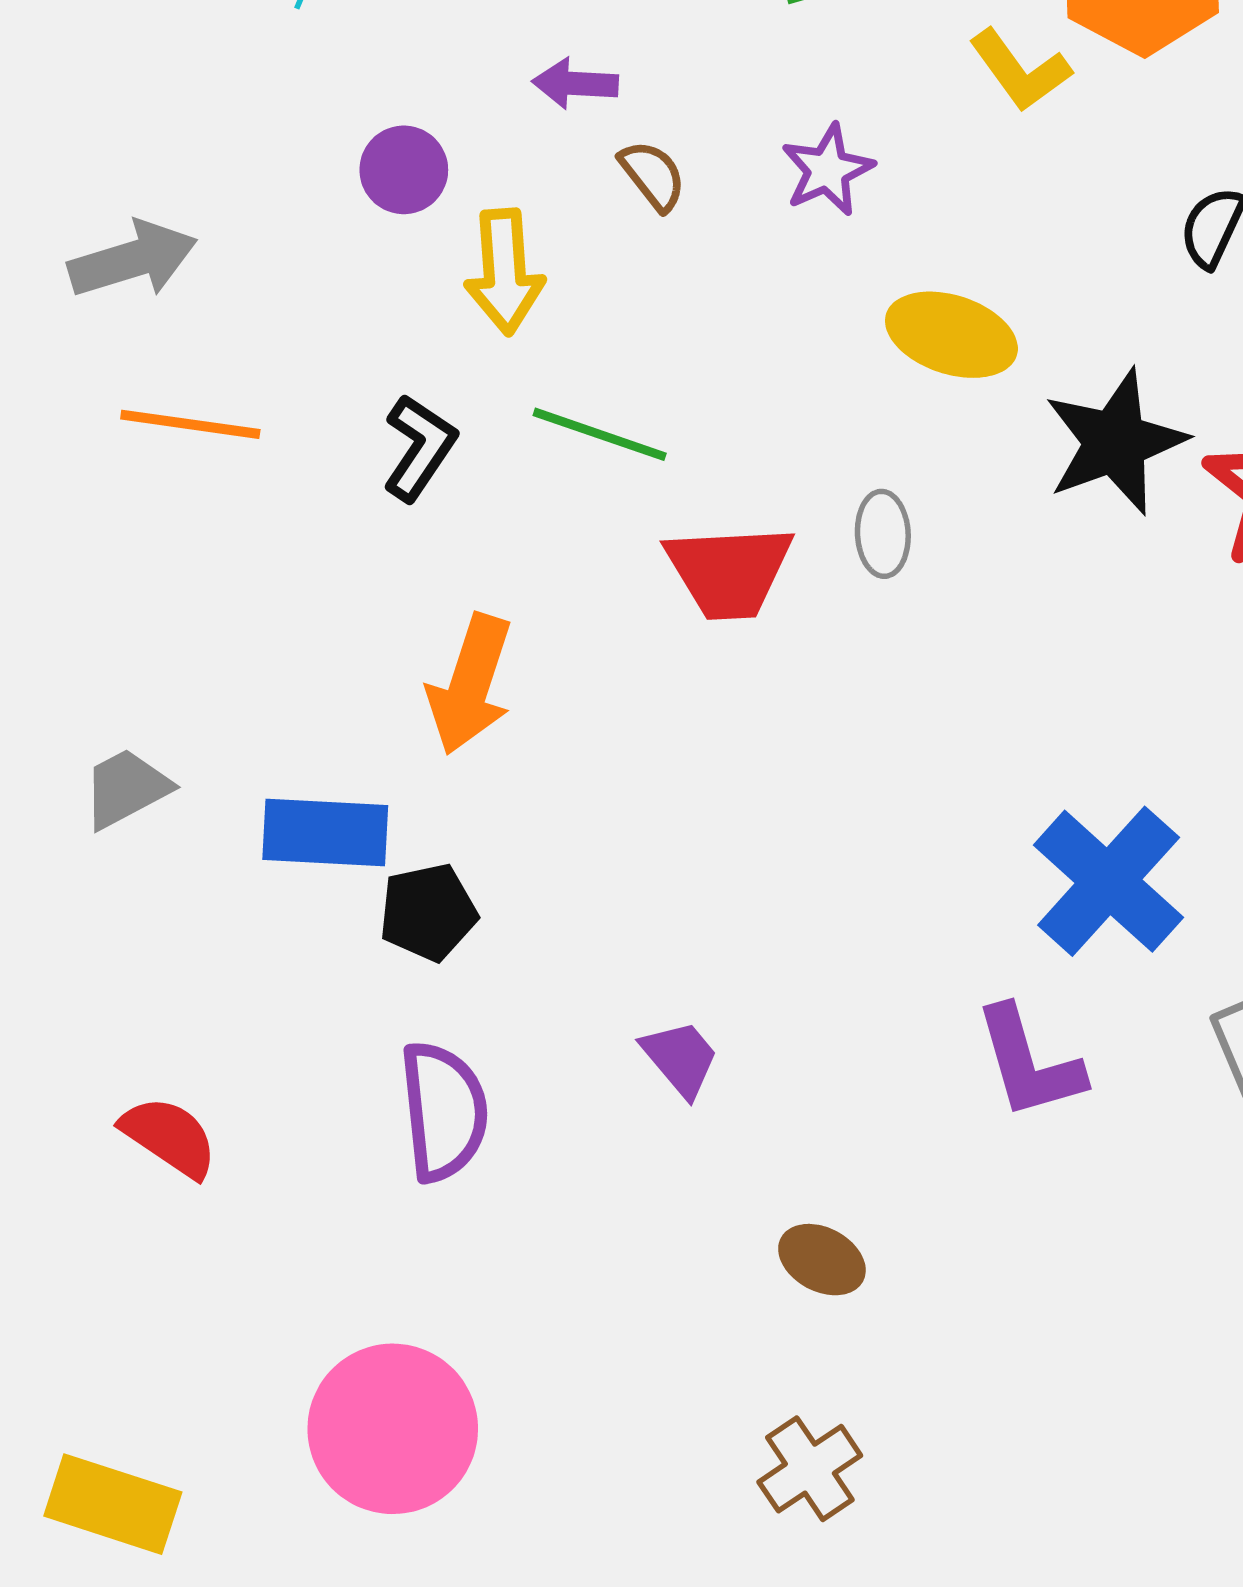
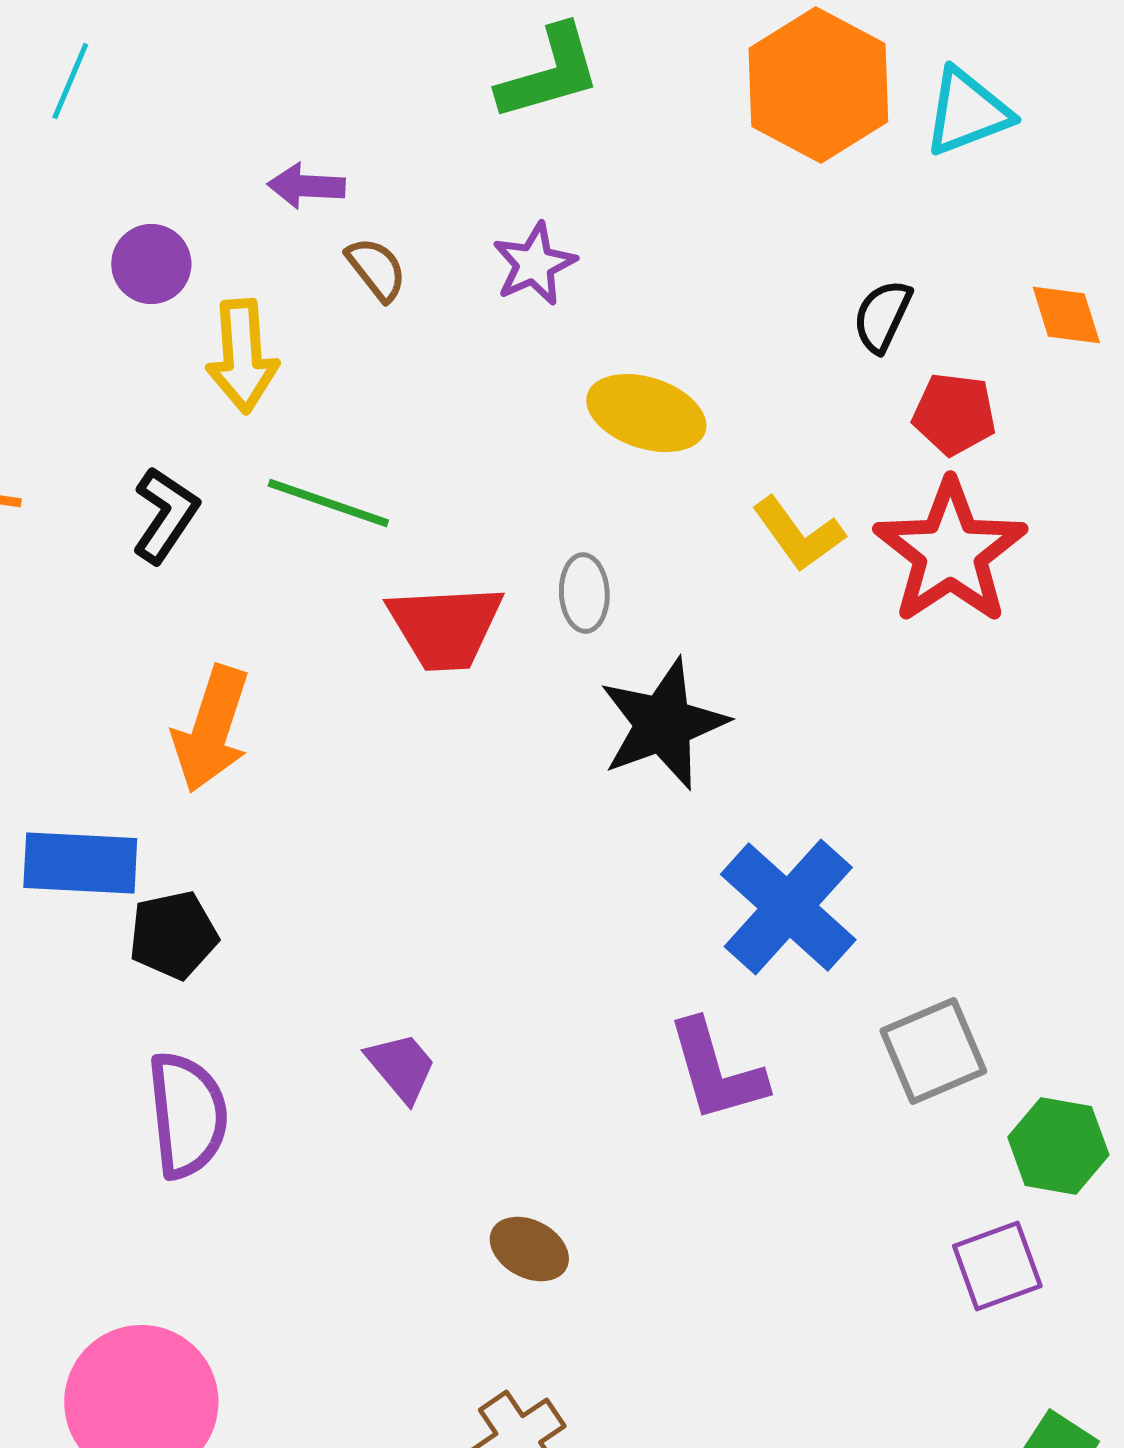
yellow L-shape: (1020, 70) -> (798, 534), moved
black star: (1115, 442) -> (663, 724), moved

